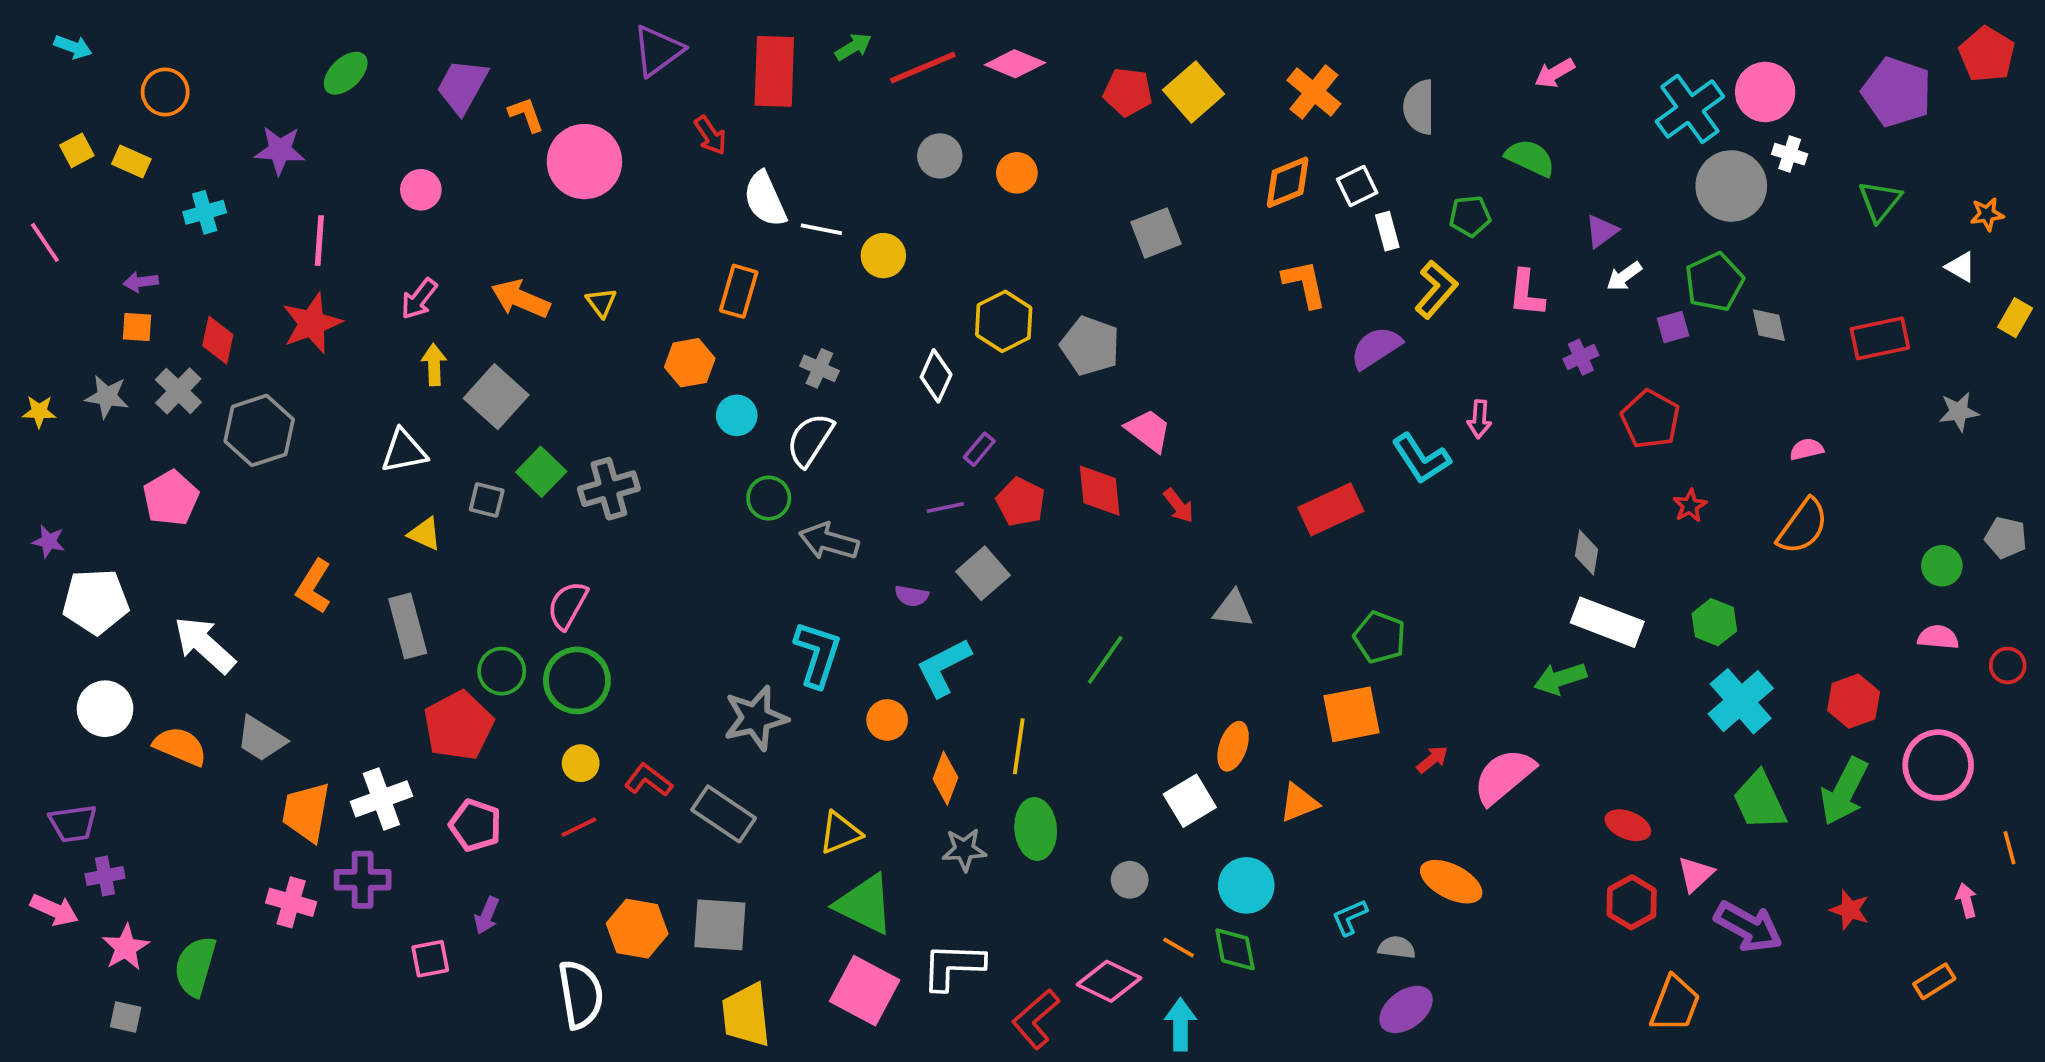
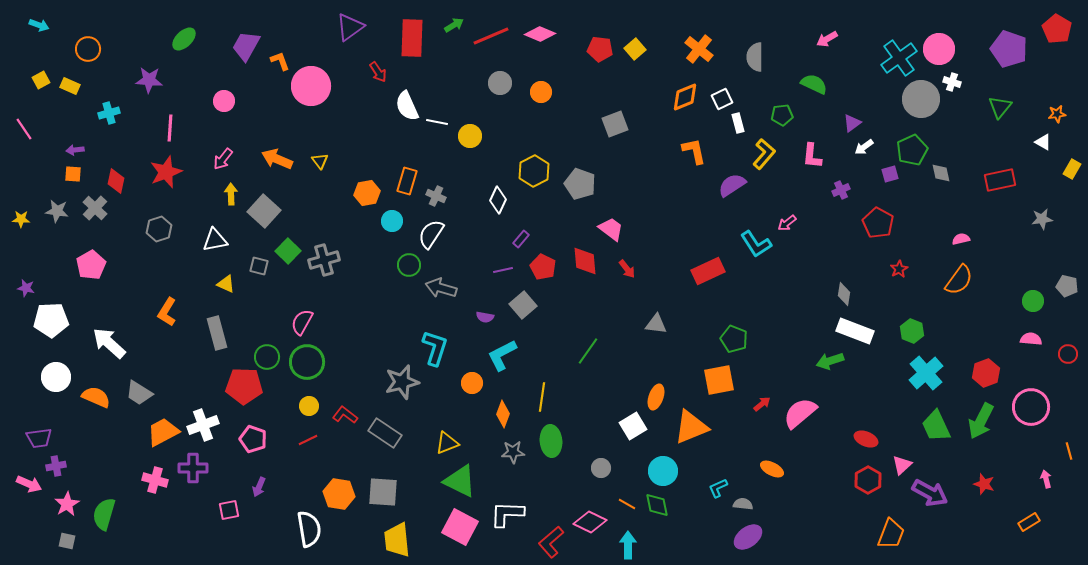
yellow square: (1194, 92) -> (635, 49), size x0.7
orange rectangle: (739, 291) -> (407, 181), moved
pink arrow: (1479, 419) -> (787, 223), turned 48
gray hexagon: (259, 430) -> (159, 229), moved, size x0.7
red pentagon: (458, 726) -> (244, 386), turned 30
orange triangle: (1299, 803) -> (691, 427), size x1.6
orange trapezoid: (306, 812) -> (163, 432), turned 52
orange ellipse: (1451, 882) -> (772, 469), size x0.7

